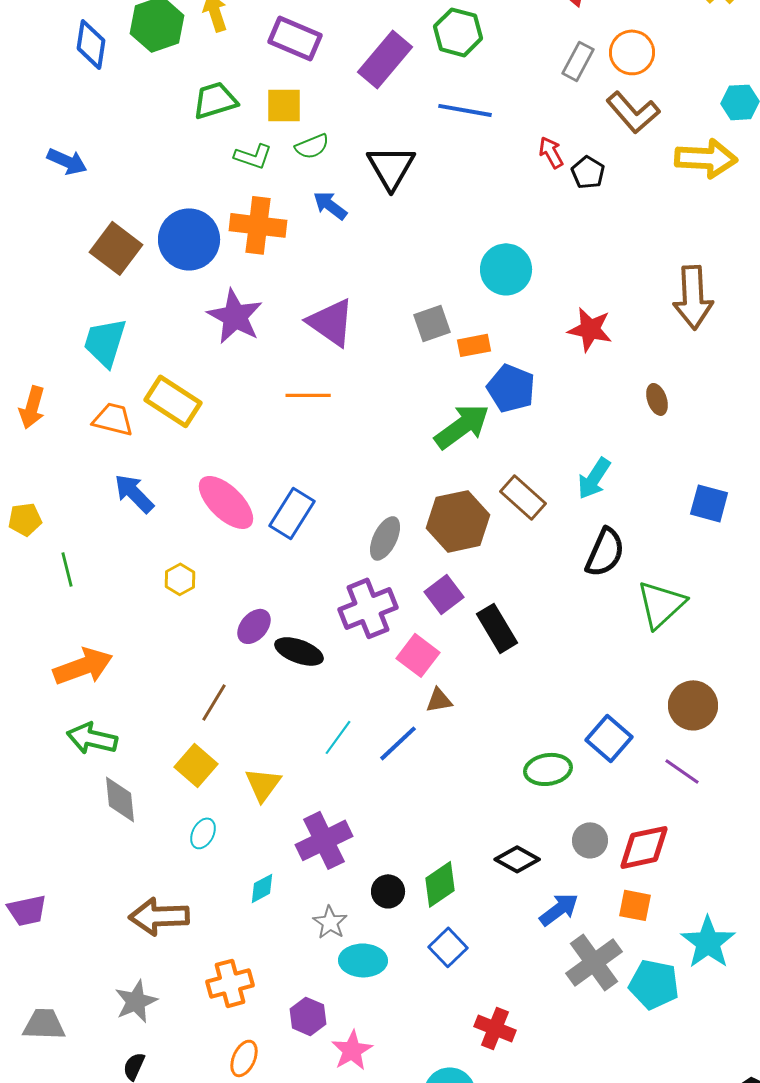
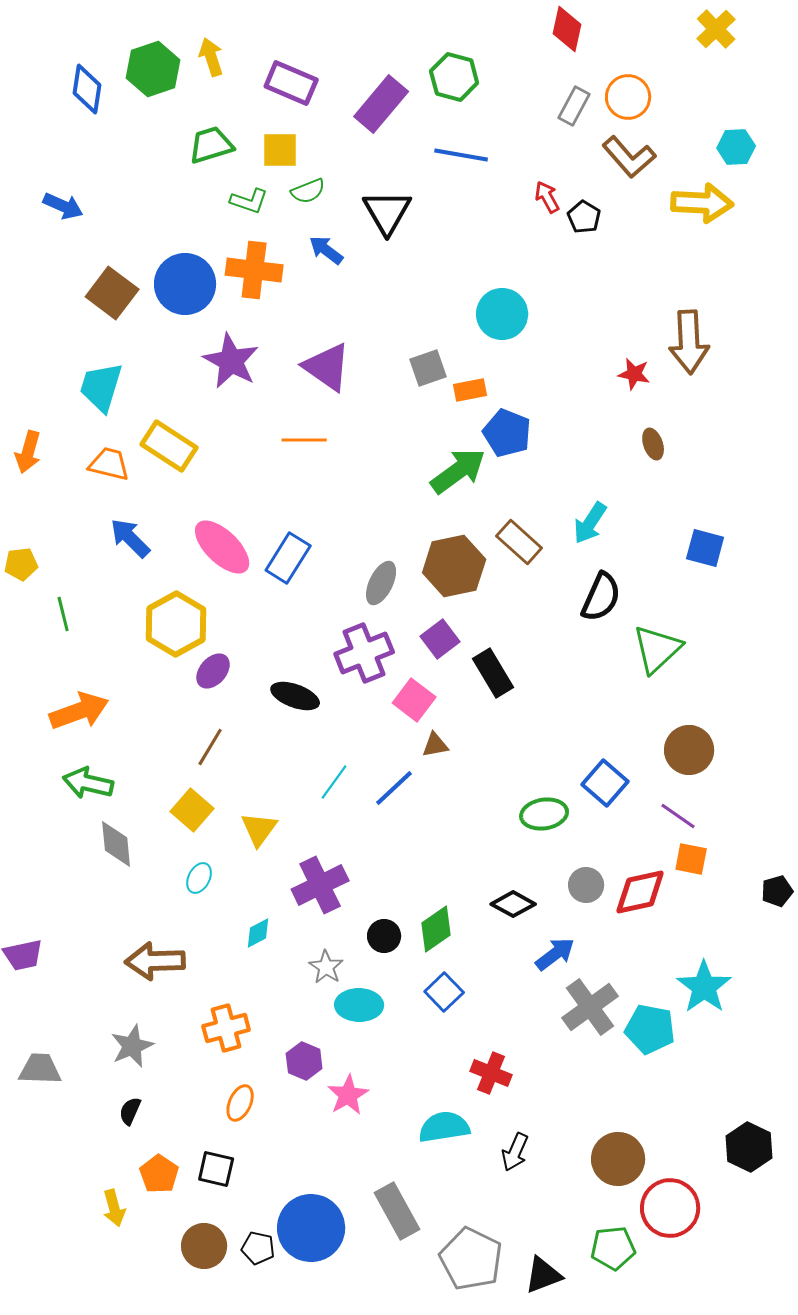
red star: (590, 329) -> (634, 374), moved, size x0.7
yellow hexagon: (180, 579) -> (176, 624), size x2.0
purple ellipse: (254, 626) -> (213, 671), moved
orange square: (635, 905) -> (691, 859), moved

